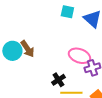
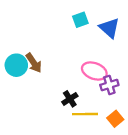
cyan square: (67, 12) -> (80, 20), turned -32

